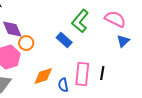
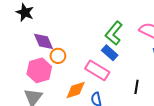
blue rectangle: (64, 40) -> (110, 53), moved
pink rectangle: (82, 74) -> (97, 70), moved, turned -65

